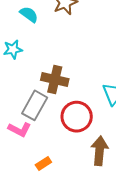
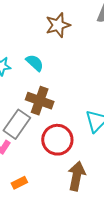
cyan semicircle: (29, 14) -> (35, 63), moved

